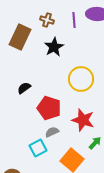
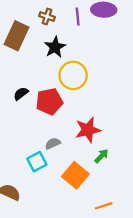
yellow circle: (81, 79) -> (73, 75), moved
red pentagon: (49, 108) -> (49, 102), moved, turned -30
red star: (83, 120) -> (88, 130), turned -30

